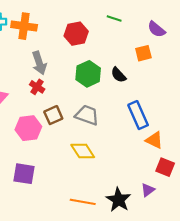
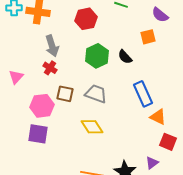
brown square: (53, 115) -> (65, 94), turned 36
purple square: (24, 174) -> (38, 134), moved

